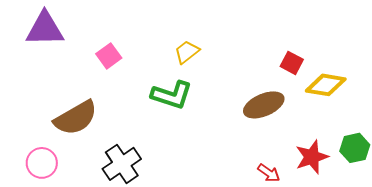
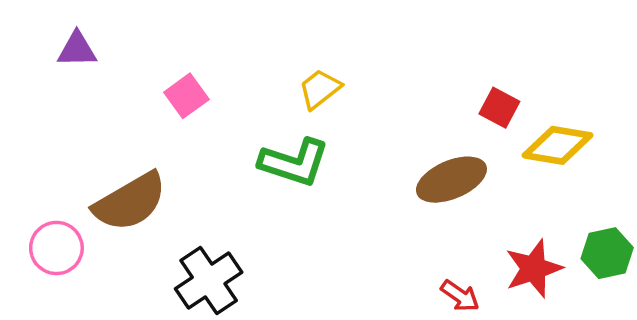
purple triangle: (45, 29) -> (77, 50), size x0.6
pink circle: (42, 163) -> (56, 248), moved

